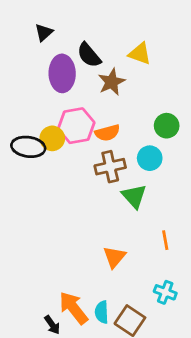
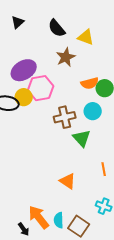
black semicircle: (89, 55) -> (57, 28), moved
purple ellipse: (62, 73) -> (24, 70), moved, turned 60
orange semicircle: (107, 133) -> (90, 83), moved
orange triangle: (114, 257) -> (68, 181), turned -36

